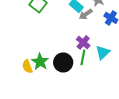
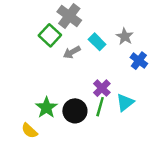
gray arrow: (86, 14) -> (72, 52), moved
yellow semicircle: (27, 66) -> (29, 131), moved, turned -32

